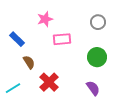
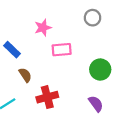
gray circle: (98, 22) -> (93, 18), moved
red cross: (49, 82) -> (47, 97), turned 30

